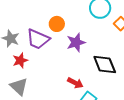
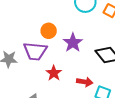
red star: (20, 60) -> (54, 73), moved

